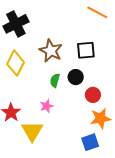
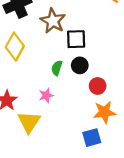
black square: (86, 50) -> (76, 39), moved
brown star: (51, 51) -> (53, 21), moved

